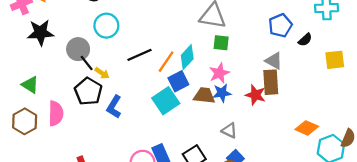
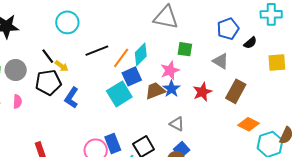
green square: (221, 43) -> (185, 49), moved
gray circle: (78, 49) -> (16, 70), moved
brown rectangle: (271, 82) -> (236, 91), moved, turned 30
black pentagon: (88, 91) -> (48, 82), turned 30
blue star: (222, 93) -> (171, 89), turned -30
red star: (255, 95) -> (202, 92), turned 30
brown trapezoid: (204, 96) -> (155, 91), turned -30
pink semicircle: (56, 113) -> (17, 102), size x0.6

